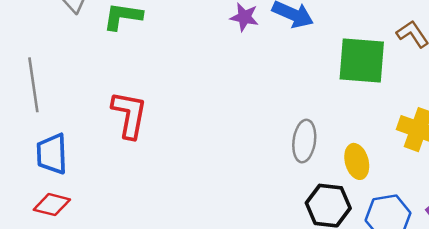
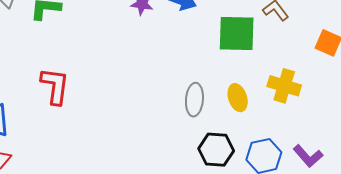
yellow ellipse: (357, 161) -> (238, 98), moved

